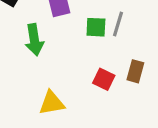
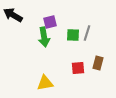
green arrow: (34, 40) -> (44, 37), moved
red square: (104, 79) -> (78, 68), turned -32

